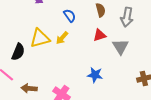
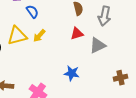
blue semicircle: (70, 16) -> (32, 12), moved
gray triangle: (120, 47) -> (98, 45), turned 36

